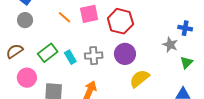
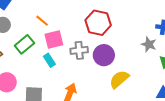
pink square: (89, 14) -> (54, 40), moved
green rectangle: (48, 53) -> (24, 44), moved
gray cross: (94, 56) -> (79, 50), moved

